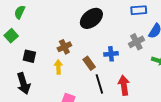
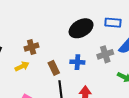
black ellipse: (91, 18) -> (81, 28), moved
yellow arrow: (58, 67) -> (22, 66), turned 56

